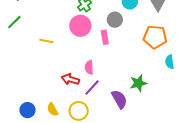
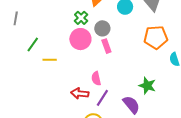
gray circle: (115, 20) -> (102, 28), moved
green line: (14, 22) -> (33, 45), moved
green star: (138, 83) -> (147, 86), turned -30

